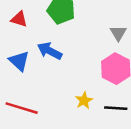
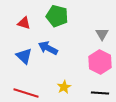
yellow star: (84, 100) -> (64, 87), moved

